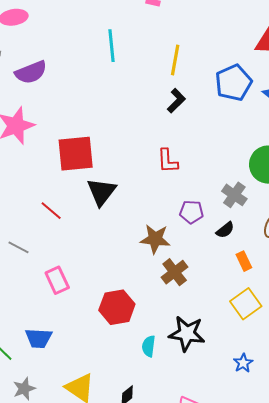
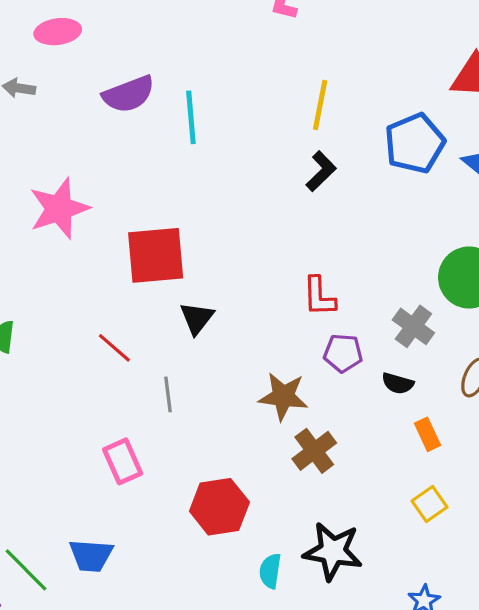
cyan line: (112, 46) -> (191, 117), moved
purple semicircle: (31, 72) -> (129, 94), moved
red L-shape: (168, 161) -> (319, 296), moved
black triangle: (101, 192) -> (197, 318), size x0.7
black semicircle: (225, 230) -> (398, 383), turned 54
gray line: (19, 247) -> (168, 394), moved, turned 55
yellow square: (246, 304) -> (430, 504), size x0.7

